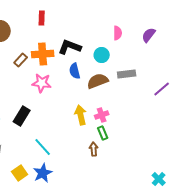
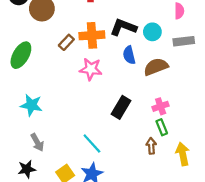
cyan circle: (102, 55) -> (152, 32), moved
gray rectangle: (127, 74) -> (184, 41), moved
yellow arrow: (81, 115) -> (183, 154), moved
black rectangle: (22, 116) -> (121, 107), moved

